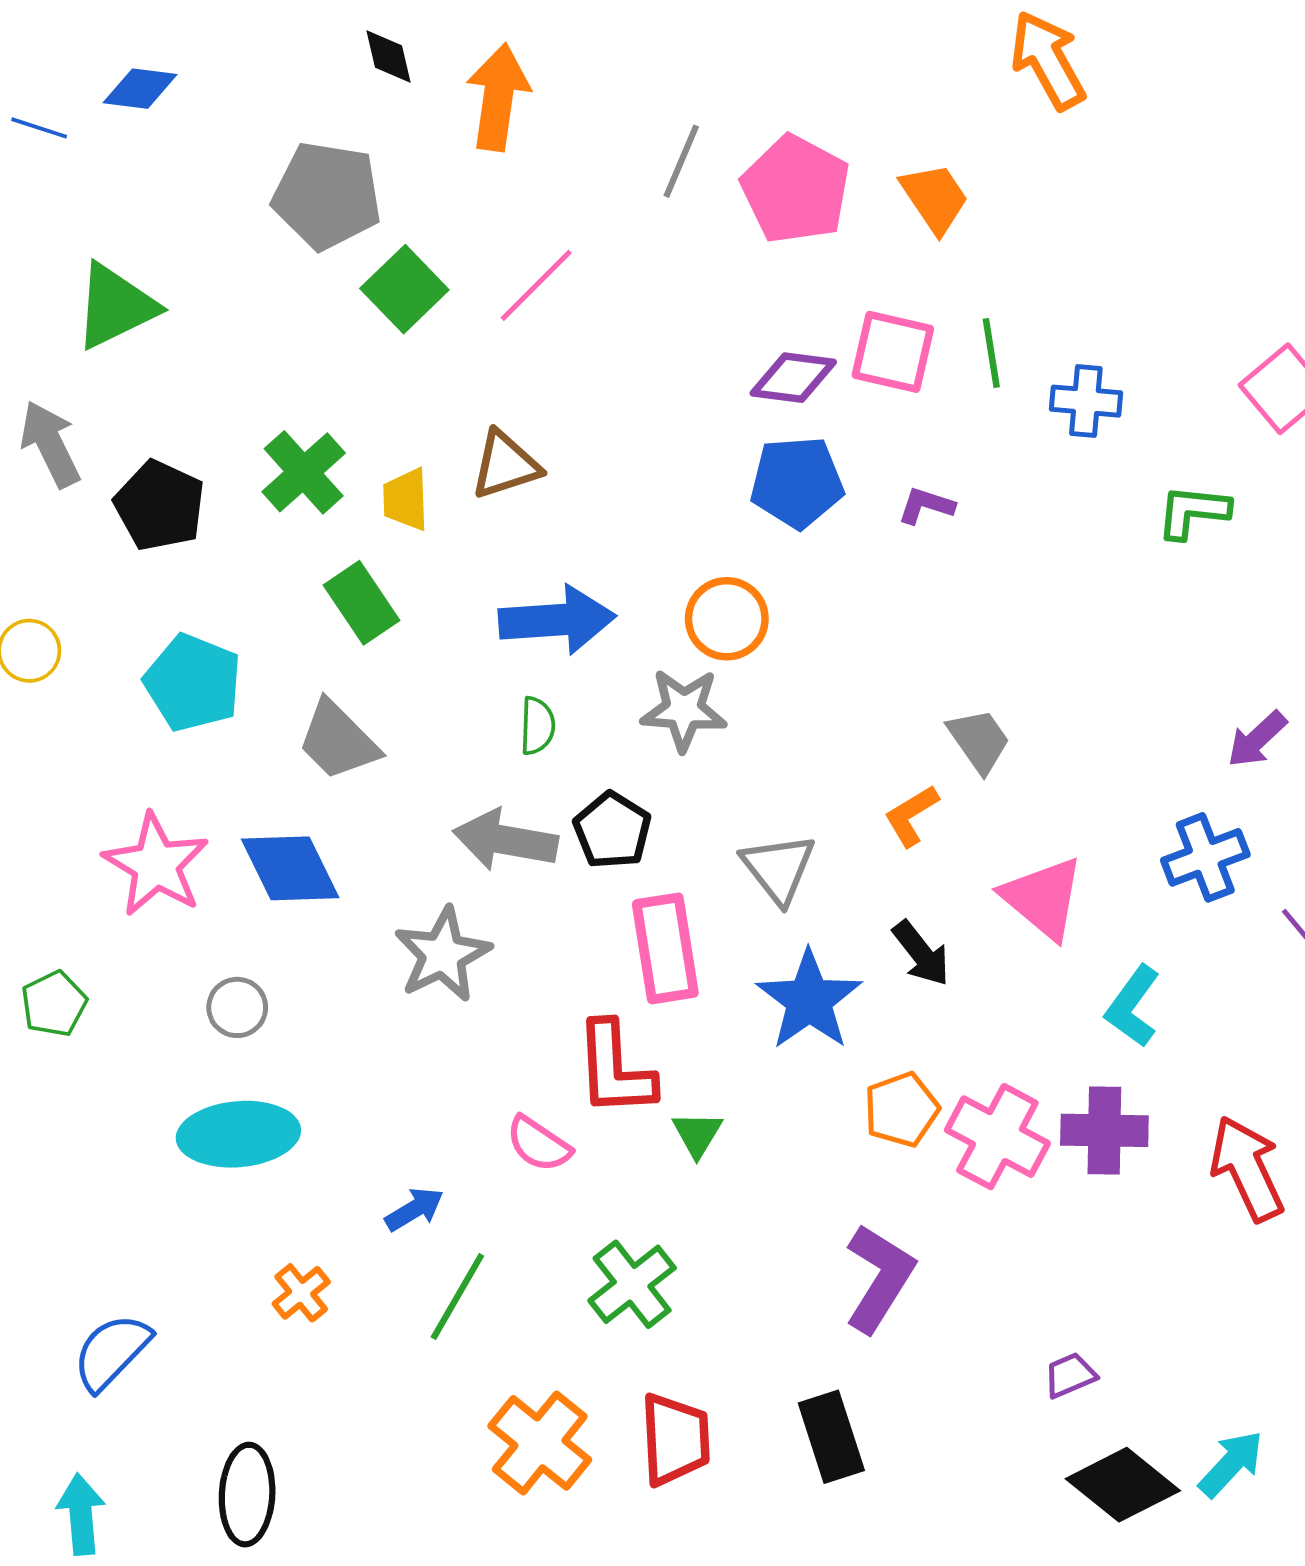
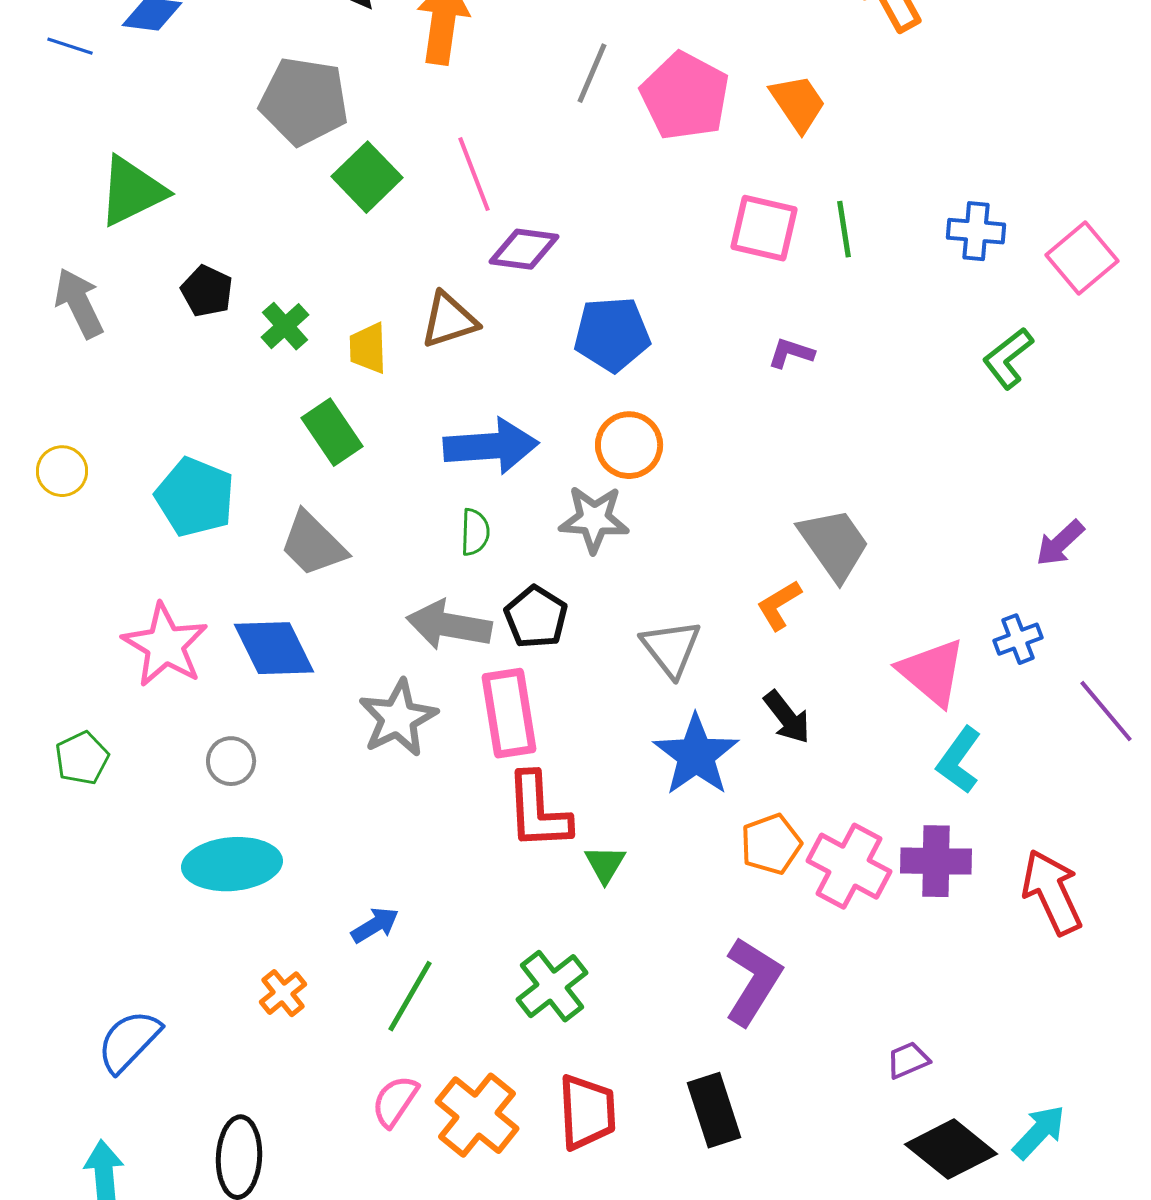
pink line: (536, 285) -> (474, 174), turned -66
purple diamond: (793, 378) -> (524, 249), moved
blue cross: (1086, 401) -> (976, 231), moved
green cross: (304, 472) -> (285, 326), size x0.7
blue pentagon: (797, 482) -> (612, 334), moved
black pentagon: (160, 506) -> (207, 291), moved, size x0.7
green L-shape: (1193, 512) -> (1008, 358), turned -44
gray trapezoid: (979, 741) -> (834, 544), size x1.4
blue cross: (1205, 857) -> (1018, 639), size x0.7
pink triangle: (1043, 898) -> (932, 672), moved
pink rectangle: (665, 948) -> (509, 713), moved
pink semicircle: (539, 1144) -> (395, 1101), moved, turned 90

